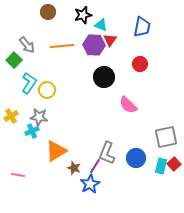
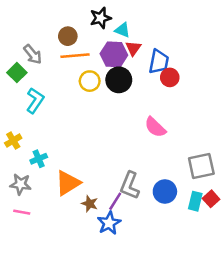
brown circle: (48, 12) -> (68, 36), moved
blue trapezoid: (142, 27) -> (159, 62), moved
black circle: (104, 77) -> (119, 80), moved
yellow circle: (47, 90) -> (90, 81), moved
gray star: (39, 117) -> (20, 184), moved

